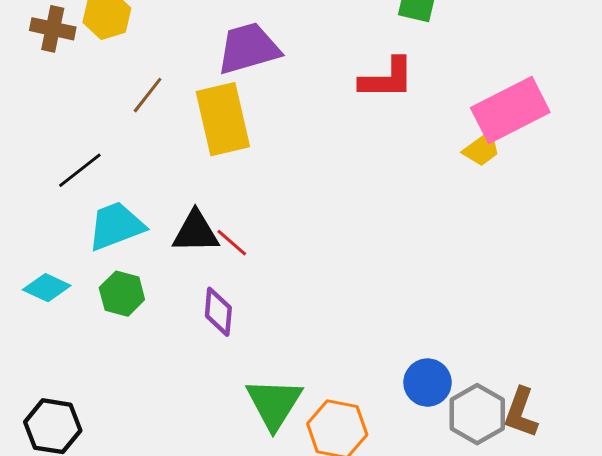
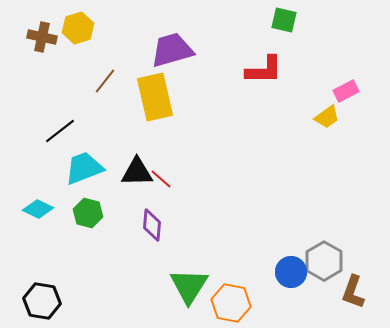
pink rectangle: (510, 110) -> (346, 91), size x0.5
gray hexagon: (477, 414) -> (324, 261), moved

